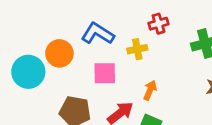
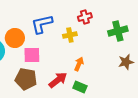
blue L-shape: (98, 34) -> (42, 24), turned -45
pink square: (105, 73) -> (32, 55), moved

